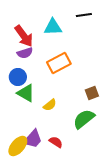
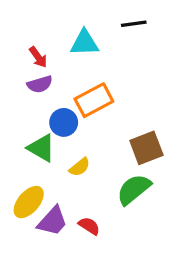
red arrow: (24, 36) -> (38, 57), size x0.6
blue circle: (18, 77) -> (64, 122), moved
brown square: (92, 93) -> (146, 148), size x1.5
yellow ellipse: (18, 146) -> (29, 202), moved

